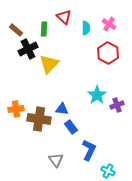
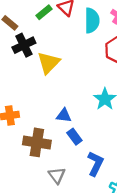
cyan semicircle: (86, 28) -> (92, 20), size x1.5
green rectangle: (44, 29) -> (44, 12), moved, turned 48
brown cross: (39, 119) -> (37, 142), moved

